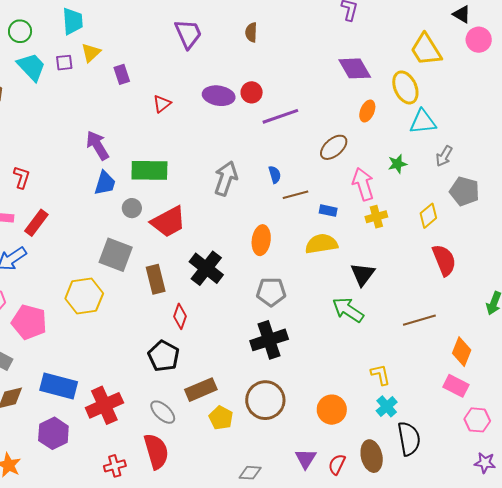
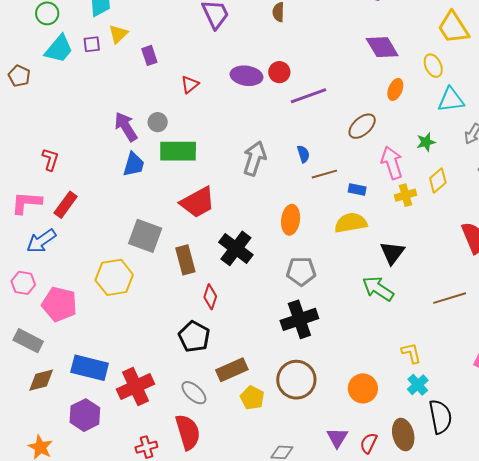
cyan trapezoid: (31, 67) -> (59, 49), turned 84
yellow ellipse: (405, 87) -> (433, 66), size x0.7
gray circle: (132, 208) -> (158, 122), moved
yellow diamond: (428, 216) -> (438, 181), moved

